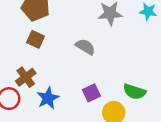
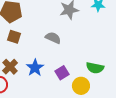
blue star: (48, 98) -> (35, 68), moved

